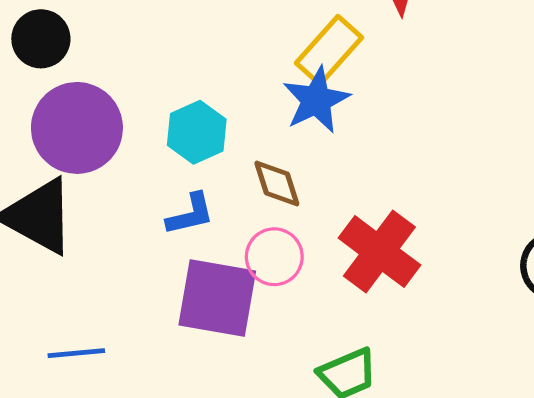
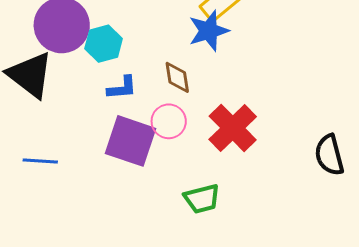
cyan hexagon: (197, 132) -> (104, 44), moved

